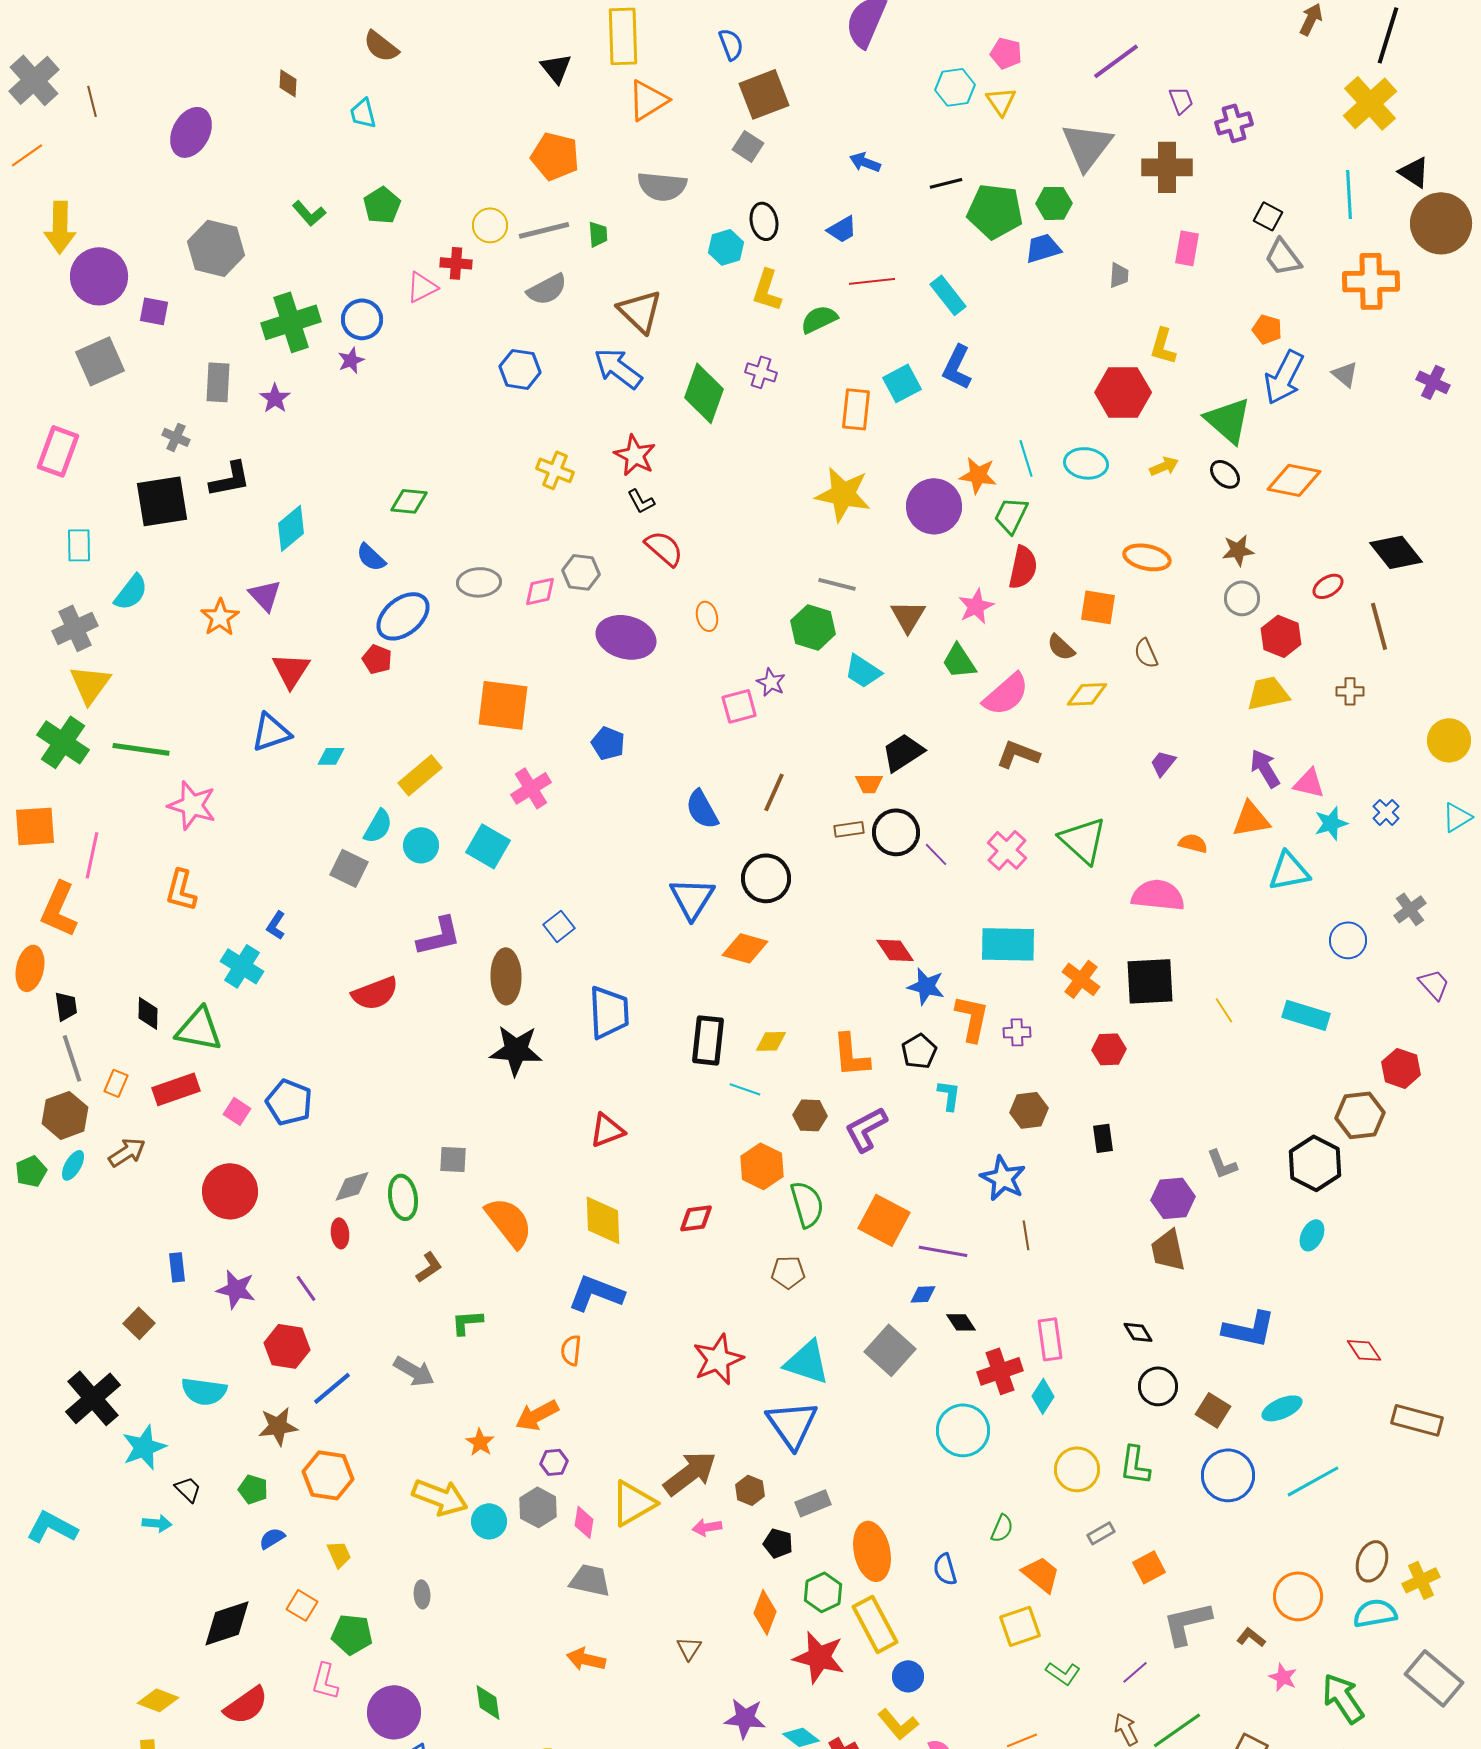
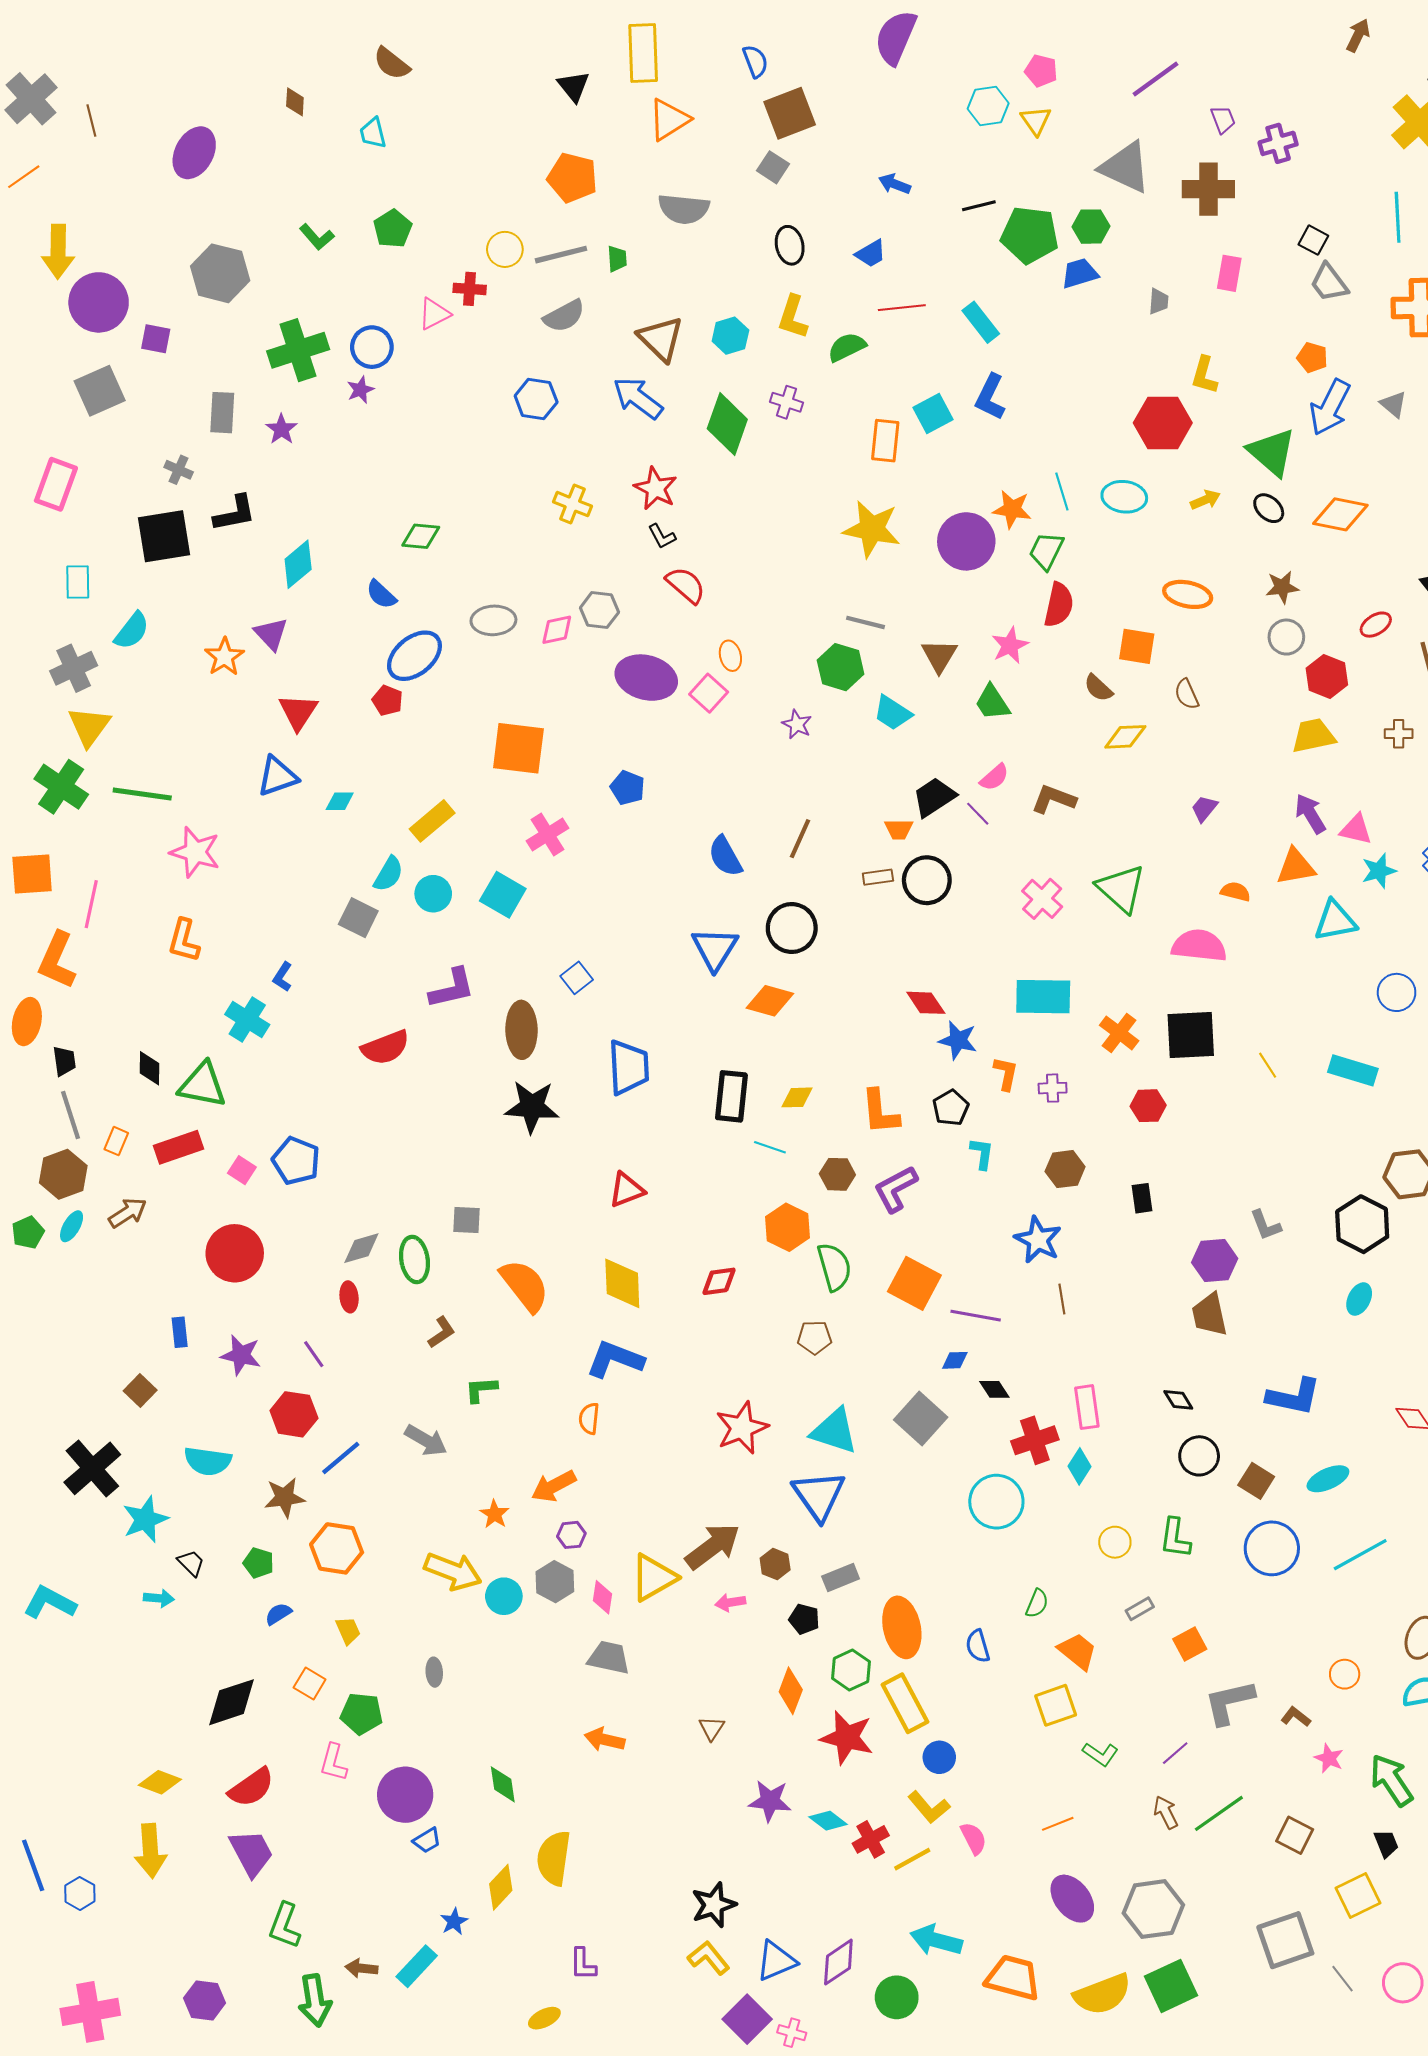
gray triangle: (1087, 146) -> (1125, 167), turned -42
cyan hexagon: (726, 247) -> (730, 336), moved
pink semicircle: (1006, 694) -> (994, 777), moved, size x0.6
pink square: (739, 706) -> (709, 693), moved, turned -33
purple line: (936, 854) -> (978, 814), moved
orange L-shape: (972, 1018) -> (1006, 1073), size x0.7
yellow circle: (1077, 1469) -> (1115, 1542), size x0.7
orange circle: (1298, 1596) -> (1345, 1674), size x0.6

